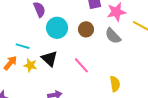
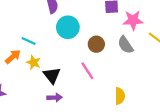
brown circle: (86, 29) -> (96, 44), moved
black triangle: (49, 59) -> (52, 75), moved

